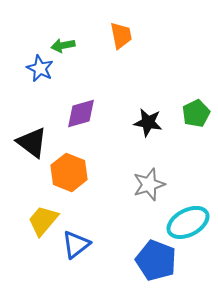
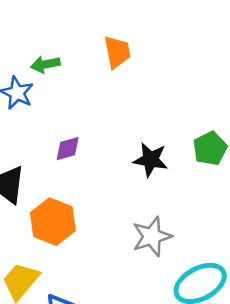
purple diamond: (81, 113) -> (68, 149), size x0.7

